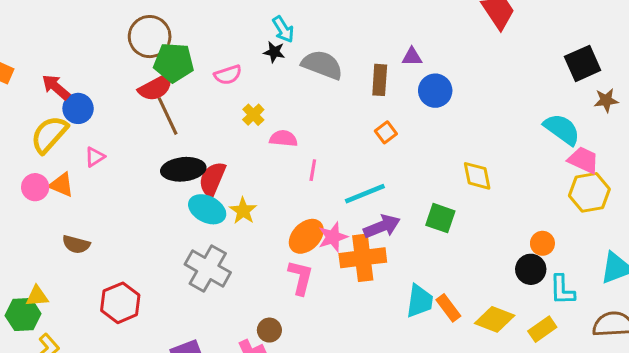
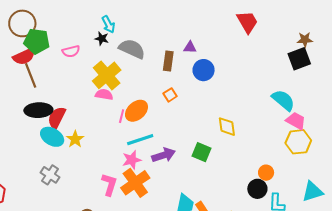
brown star: (606, 100) -> (305, 40), moved
yellow cross: (253, 115) -> (107, 75), moved, size x2.0
cyan line: (365, 194) -> (140, 140), moved
orange ellipse: (306, 236) -> (136, 111), moved
orange cross: (363, 258) -> (135, 183), moved, turned -32
gray cross: (208, 268) -> (50, 175), size x0.7

